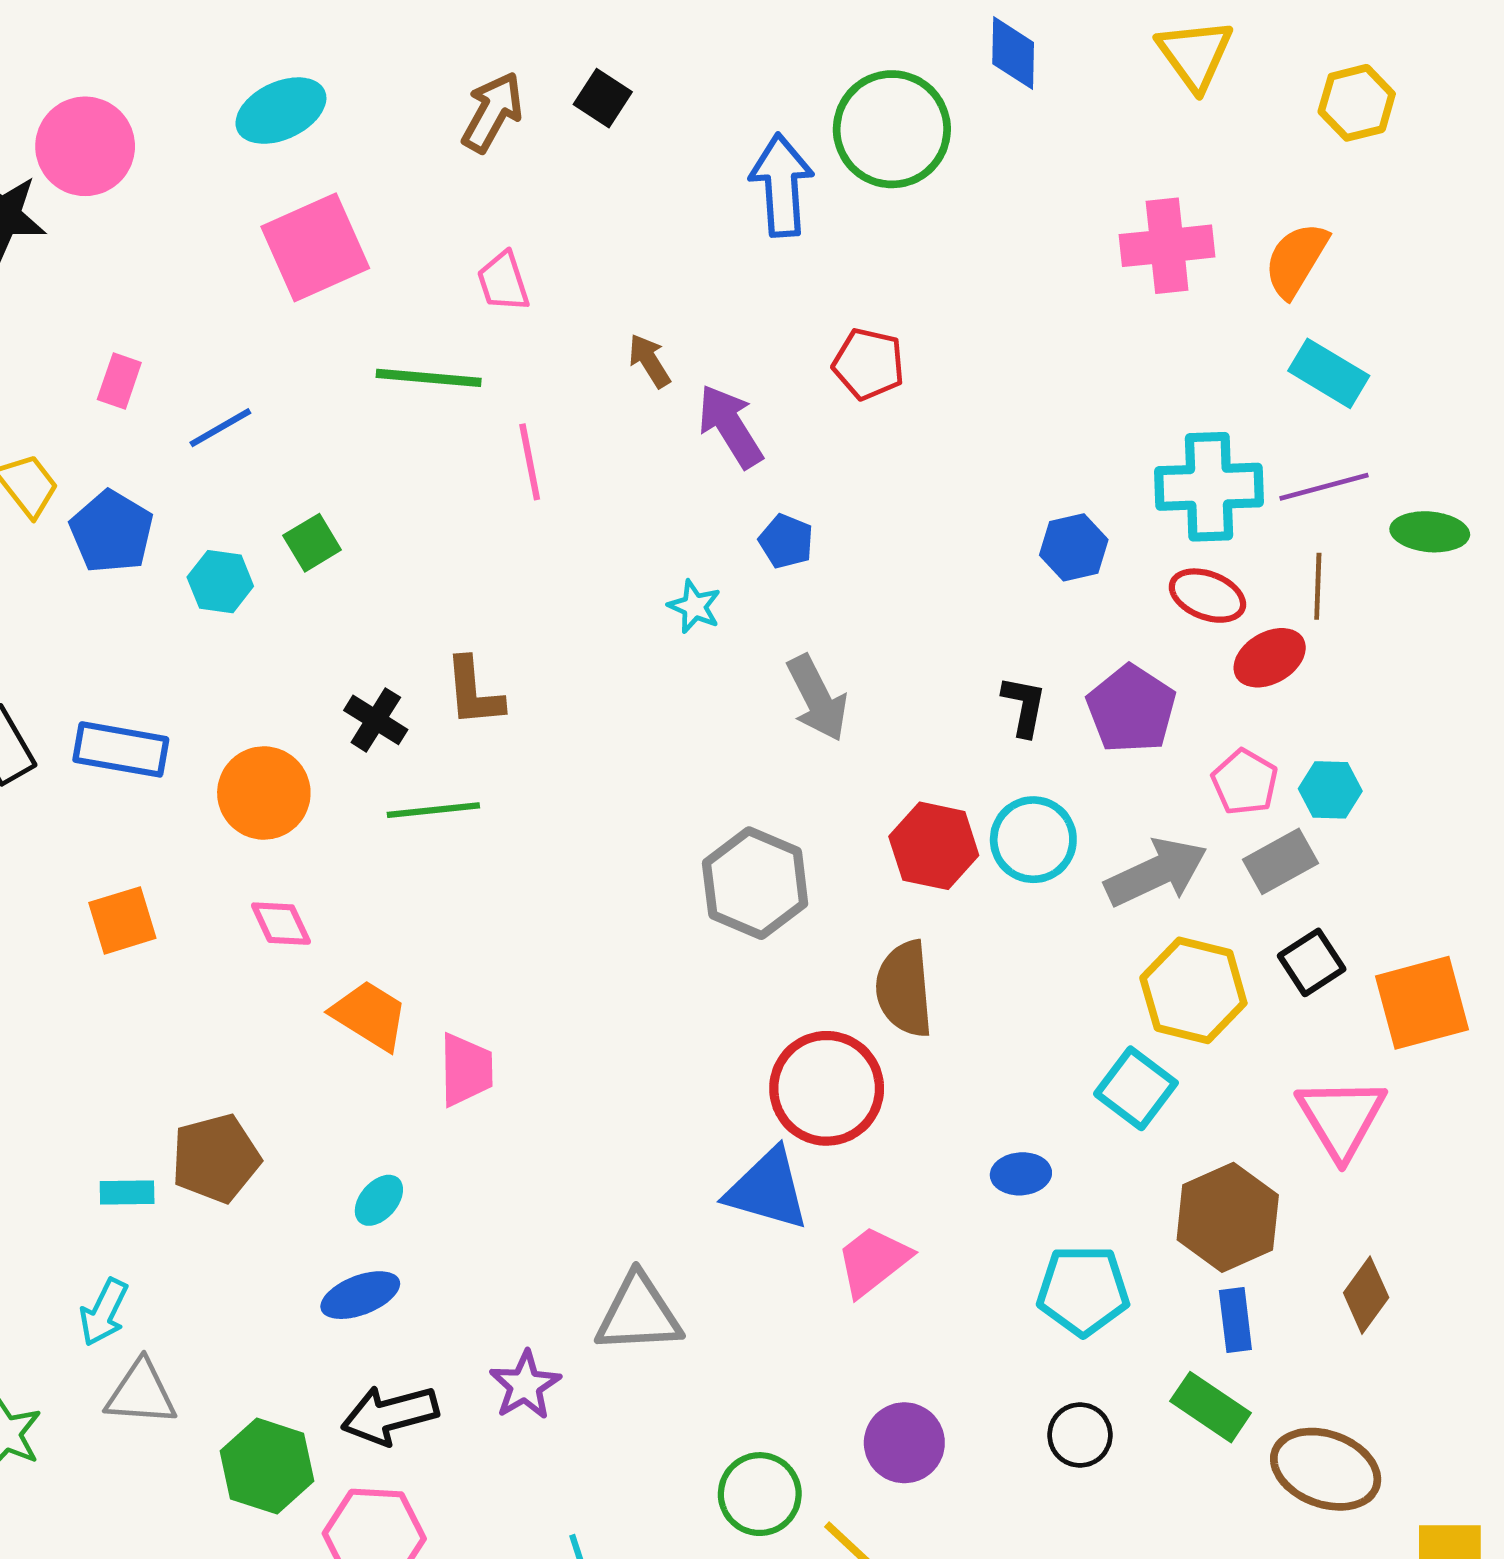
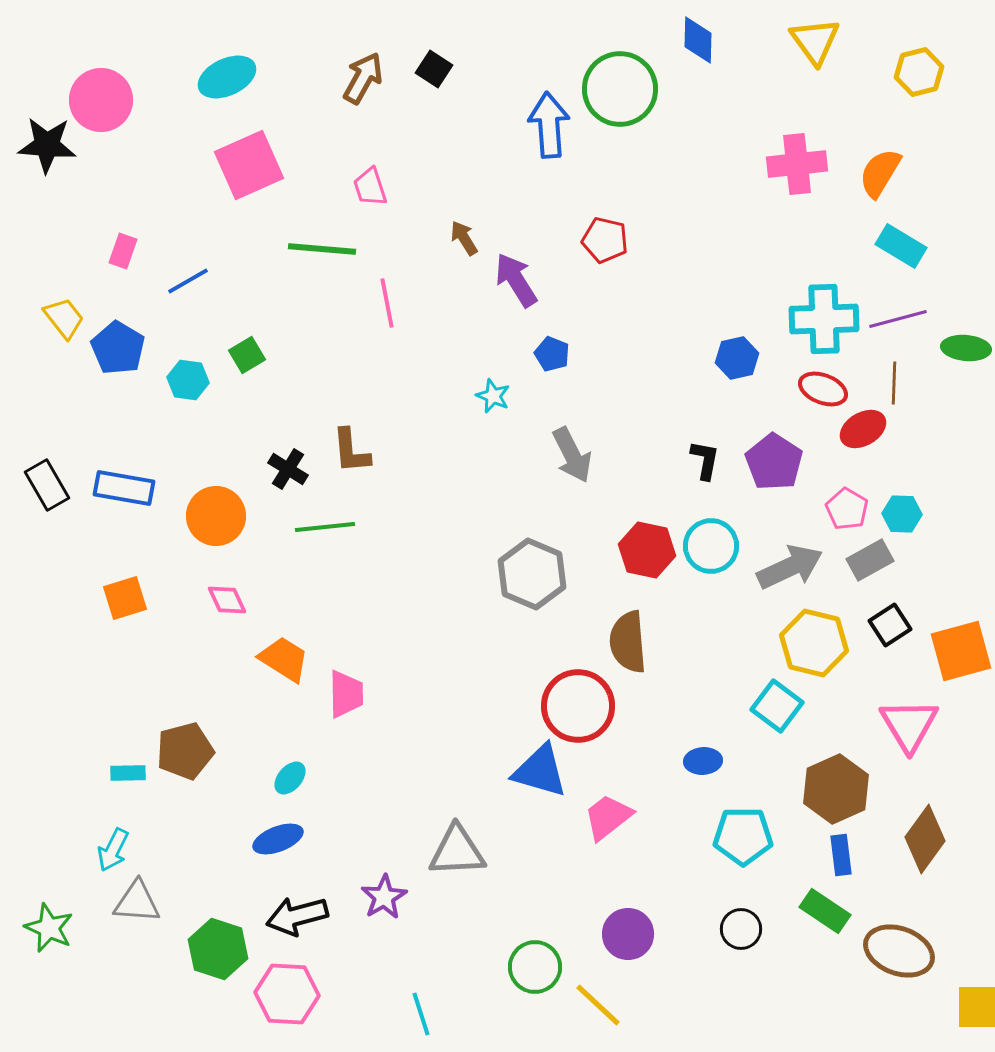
brown diamond: (1366, 1295) -> (925, 839), size x1.4

